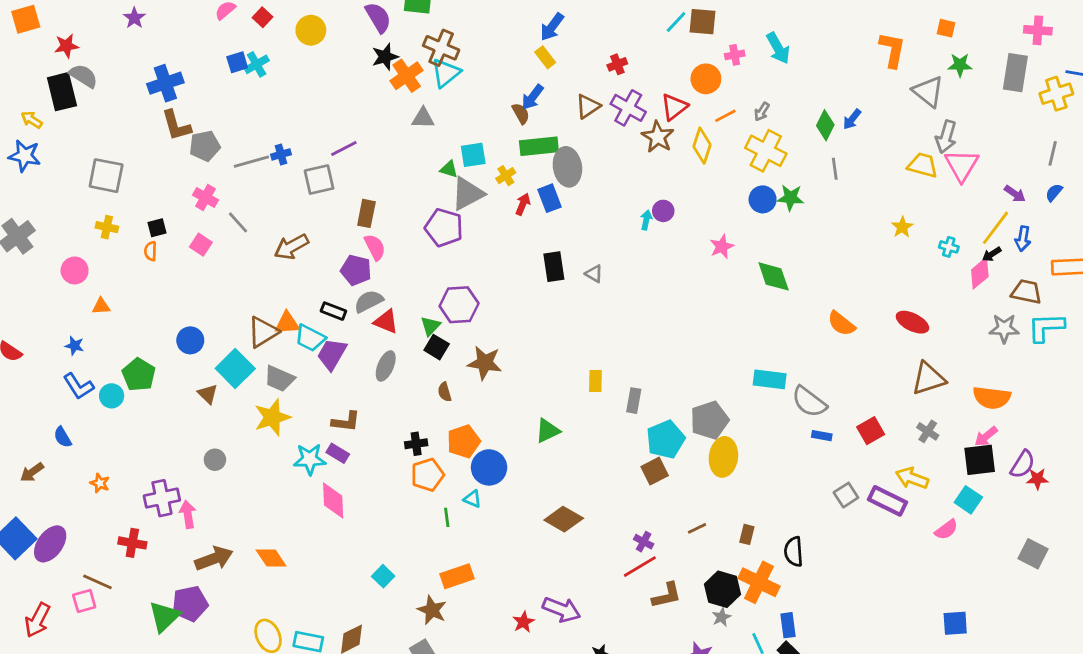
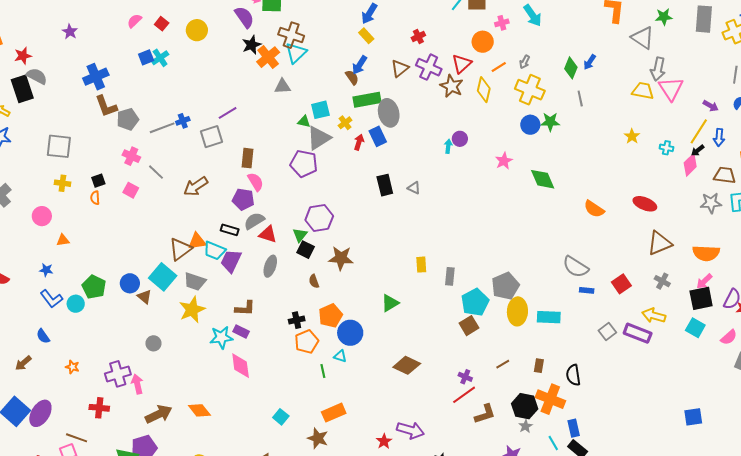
blue circle: (190, 340) -> (130, 283), moved
cyan rectangle: (770, 379) -> (549, 317), moved
pink semicircle: (946, 530) -> (729, 337), moved

